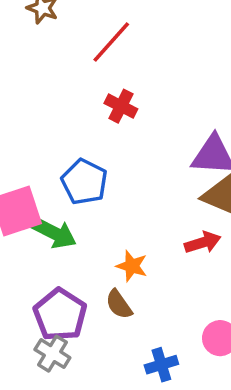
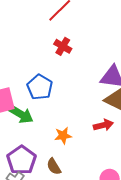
orange star: (132, 266) -> (63, 136), turned -30
brown semicircle: (119, 304) -> (54, 166), moved

